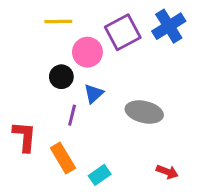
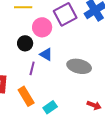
blue triangle: (94, 94) -> (46, 54), turned -48

